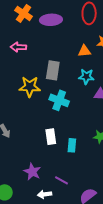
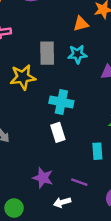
cyan star: (86, 77) -> (77, 54), moved
cyan cross: (59, 100) -> (61, 102), moved
cyan rectangle: (72, 145) -> (97, 151), moved

